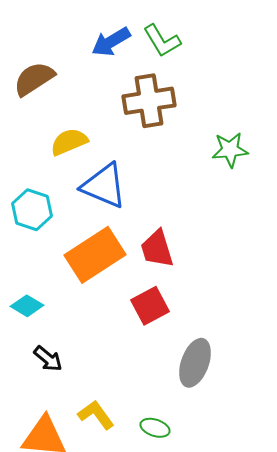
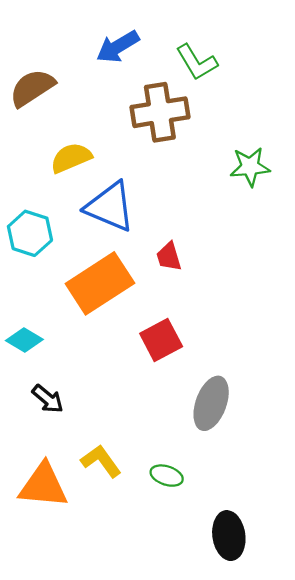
green L-shape: (162, 41) -> (197, 62), moved
red trapezoid: (157, 249) -> (169, 257), moved, size x0.7

